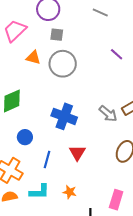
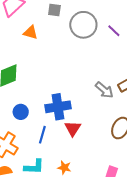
gray circle: (63, 64) -> (83, 25), moved
blue cross: (64, 116) -> (58, 107), moved, turned -30

